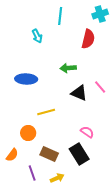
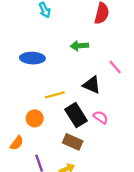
black triangle: (79, 93) -> (92, 85), moved
brown rectangle: (49, 154) -> (73, 142), moved
black rectangle: (79, 154) -> (76, 115), moved

